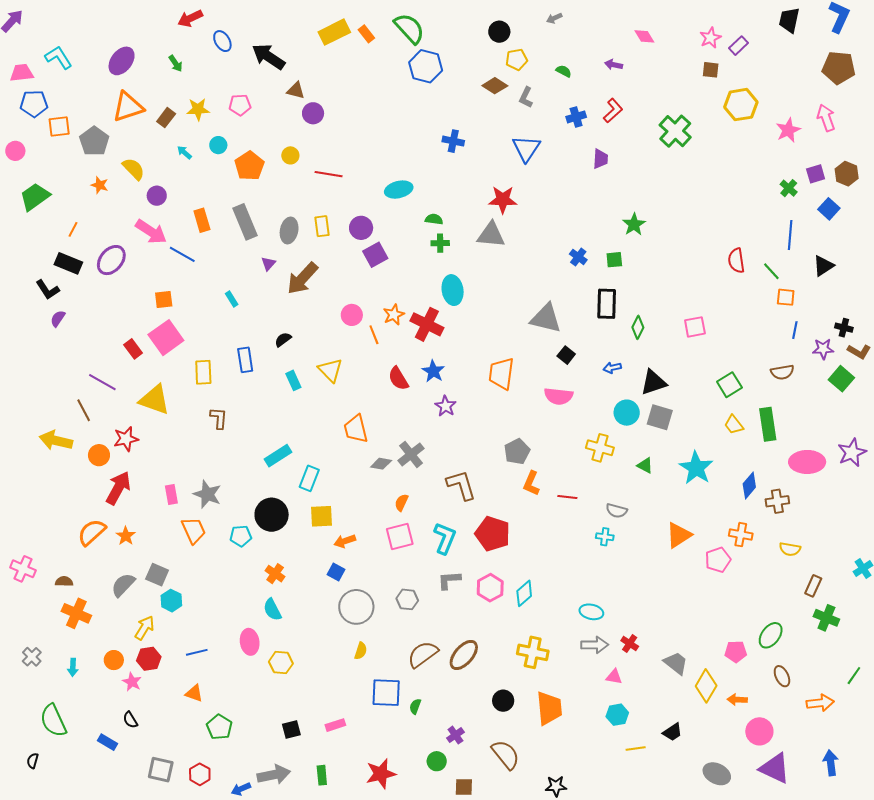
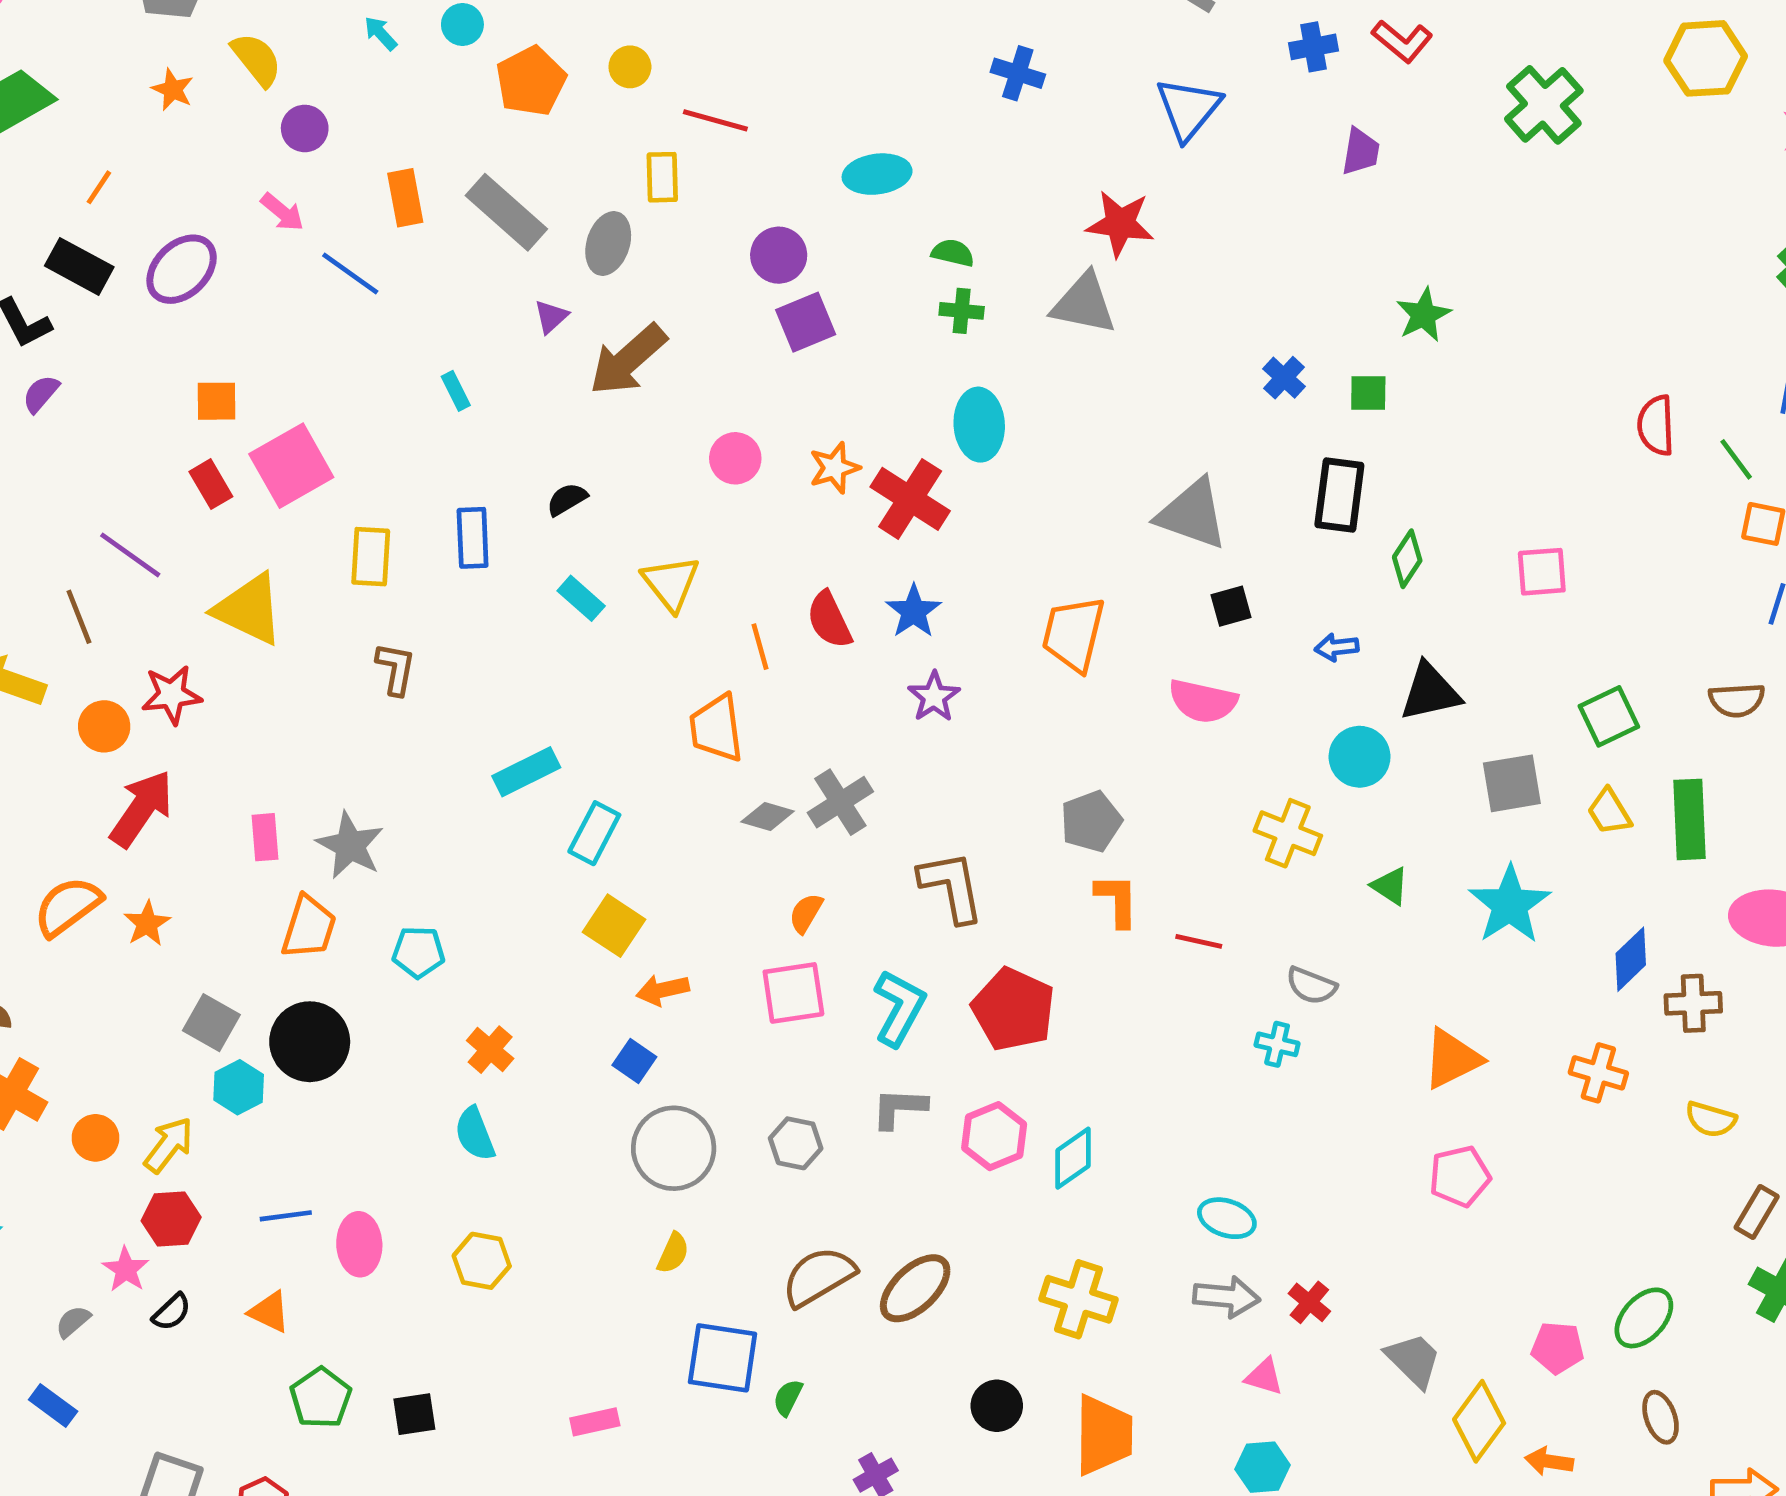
red L-shape: (613, 111) -> (1402, 41), turned 75
gray rectangle: (245, 222) -> (506, 212), turned -32
yellow rectangle: (322, 226) -> (662, 177), moved
pink arrow: (151, 232) -> (282, 212), size x0.6
orange square: (164, 300) -> (216, 401), moved
orange line: (374, 335) -> (760, 647), moved
black square: (566, 355) -> (1231, 606), turned 30
cyan rectangle: (293, 380) -> (581, 598), turned -30
gray square: (660, 417) -> (1512, 783), moved, turned -32
orange L-shape: (531, 483) -> (1117, 900), turned 150
black circle: (272, 515) -> (310, 1042), moved
yellow square: (322, 516) -> (614, 926), turned 30
orange trapezoid: (194, 530) -> (309, 927), turned 36
pink pentagon: (718, 560) -> (1460, 1176), moved
gray semicircle: (123, 585) -> (73, 1322), moved, size x0.6
pink ellipse: (250, 642) -> (359, 1244), moved
orange circle: (114, 660) -> (95, 1138), moved
black semicircle: (130, 720) -> (172, 1312), moved, turned -108
black square: (291, 729) -> (414, 1414), moved

